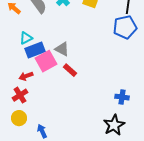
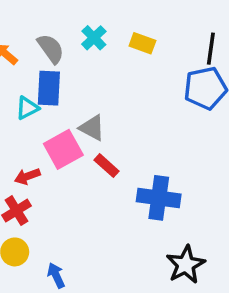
blue rectangle: (35, 50) -> (49, 88), moved, turned -66
blue cross: (122, 97) -> (159, 198), moved, size x1.6

